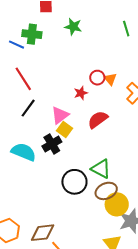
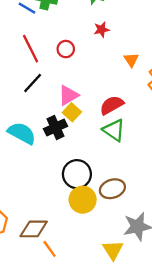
red circle: (97, 78) -> (66, 49), moved
red star: (81, 93) -> (102, 30), moved
green triangle: (101, 169) -> (114, 130), moved
yellow circle: (117, 204) -> (83, 200), moved

